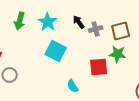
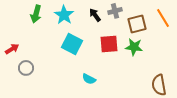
gray cross: (96, 29) -> (115, 11), moved
red square: (99, 67) -> (109, 44), moved
cyan semicircle: (73, 86) -> (89, 79), turned -32

